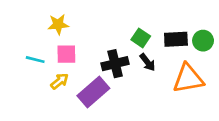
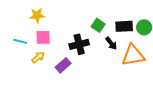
black arrow: (148, 62) -> (111, 43), moved
purple rectangle: (93, 92) -> (63, 65), size x0.7

